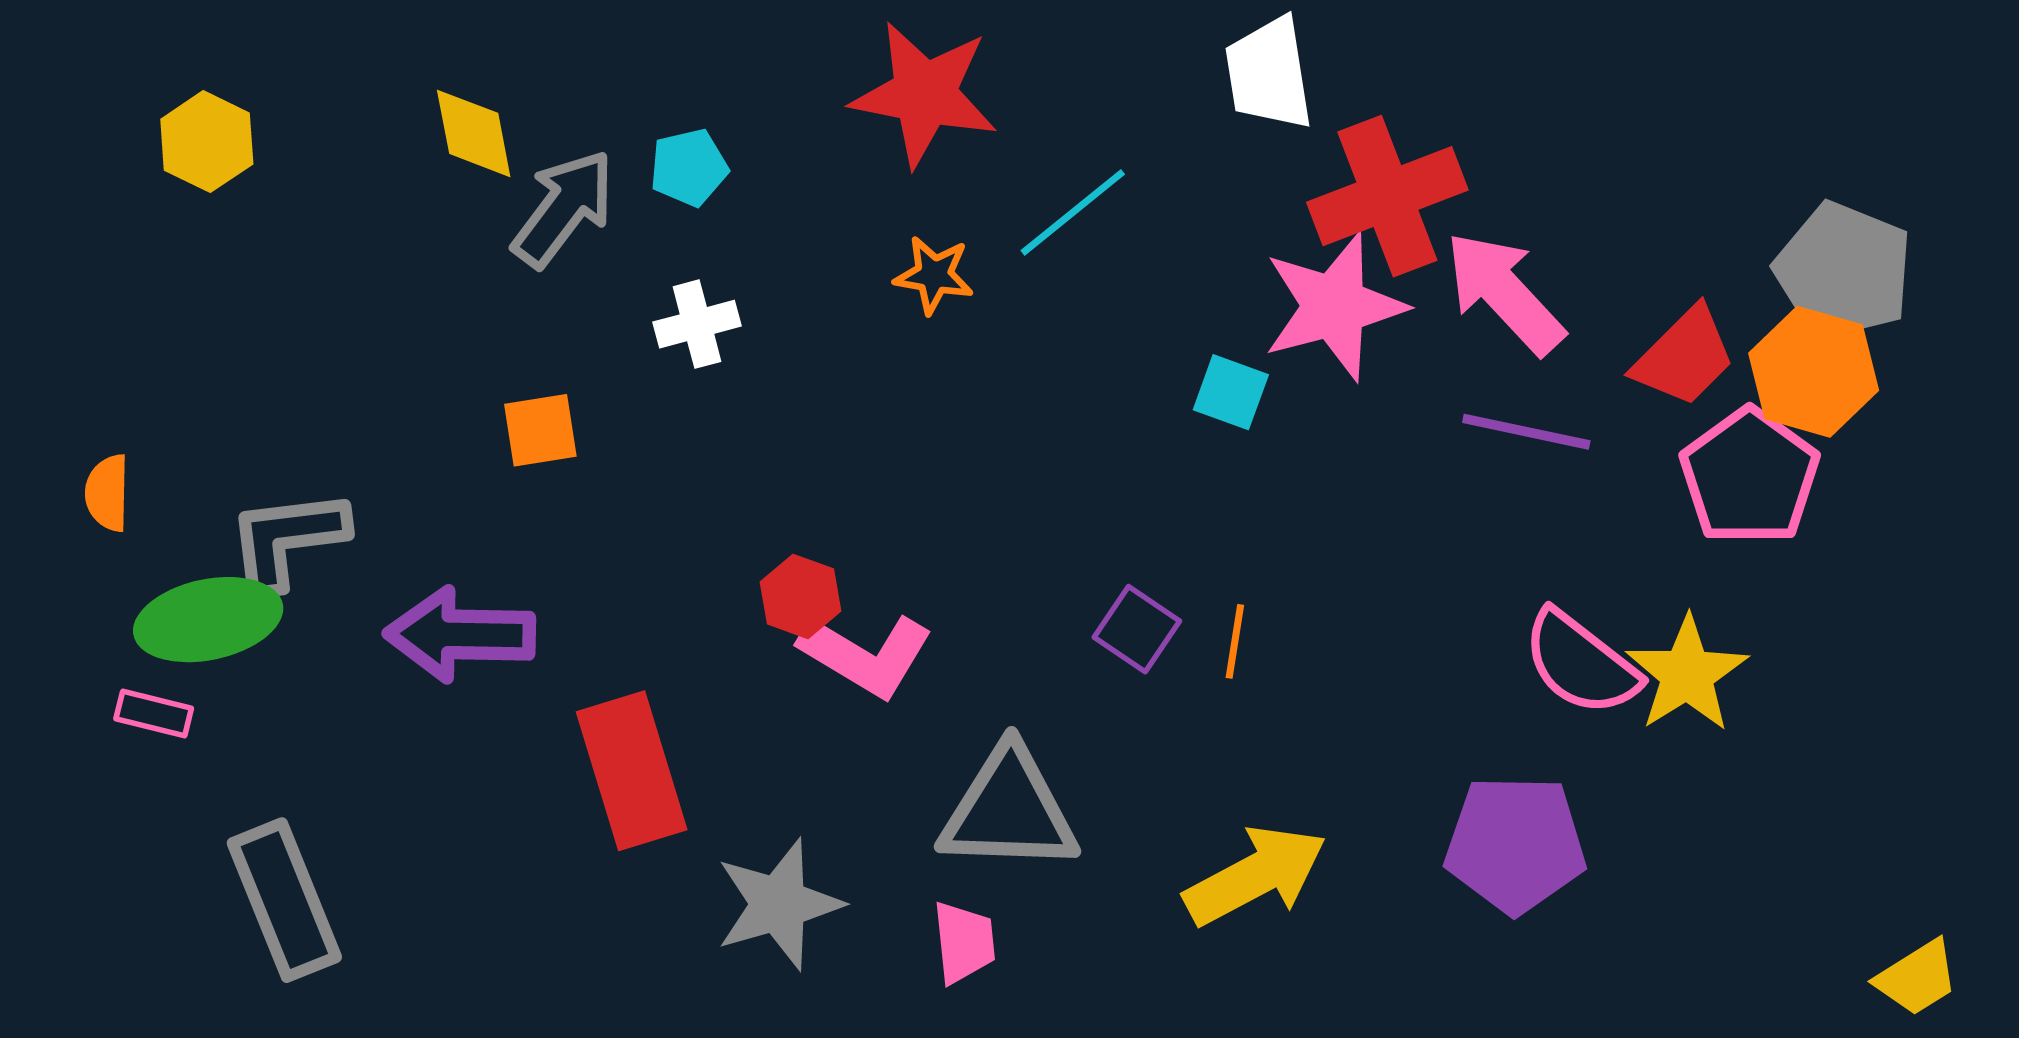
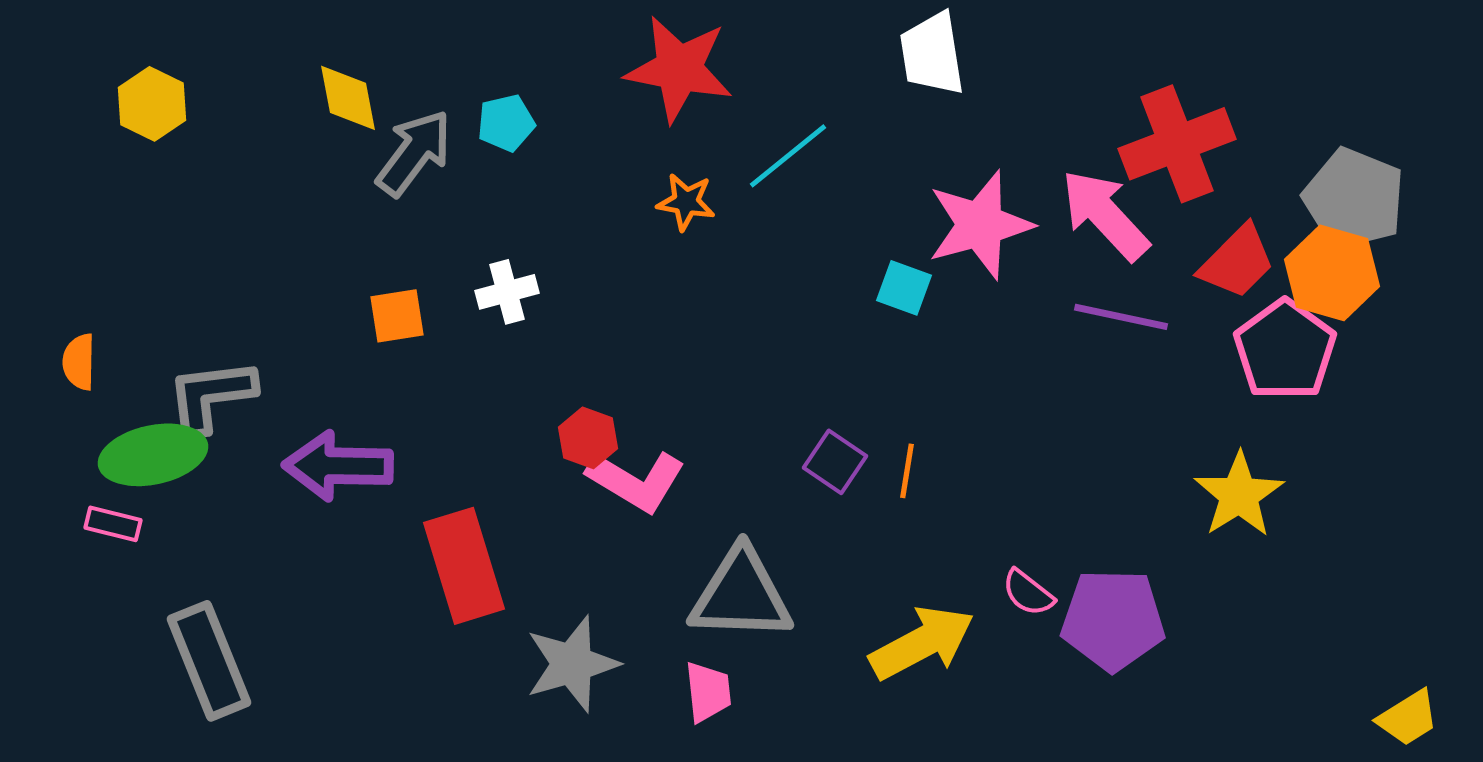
red cross: (1387, 196) -> (1177, 144), moved
white cross: (697, 324) -> (507, 292), moved
pink semicircle: (1581, 663) -> (1028, 593), moved, size x0.6

